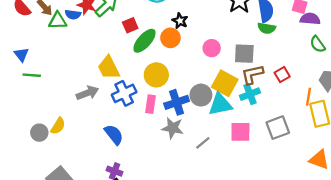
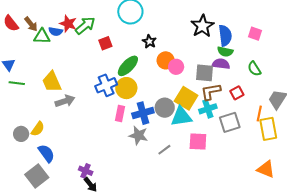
purple semicircle: (310, 19) -> (221, 64), moved
orange circle: (170, 38) -> (166, 60), moved
green ellipse: (144, 41) -> (128, 66), moved
green semicircle: (318, 44) -> (254, 69), moved
yellow trapezoid: (109, 68) -> (52, 82), moved
blue cross: (124, 93) -> (106, 85), moved
gray square: (278, 128) -> (230, 122), moved
blue semicircle: (114, 135) -> (46, 153), moved

